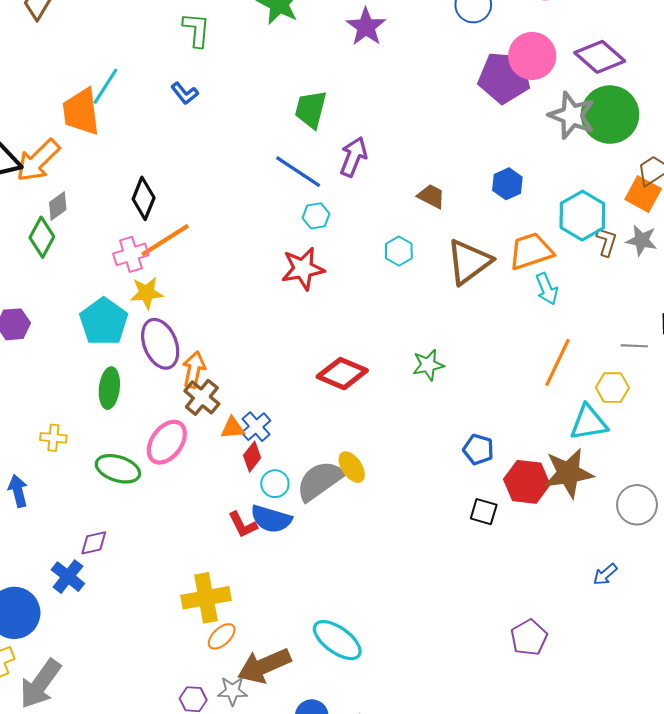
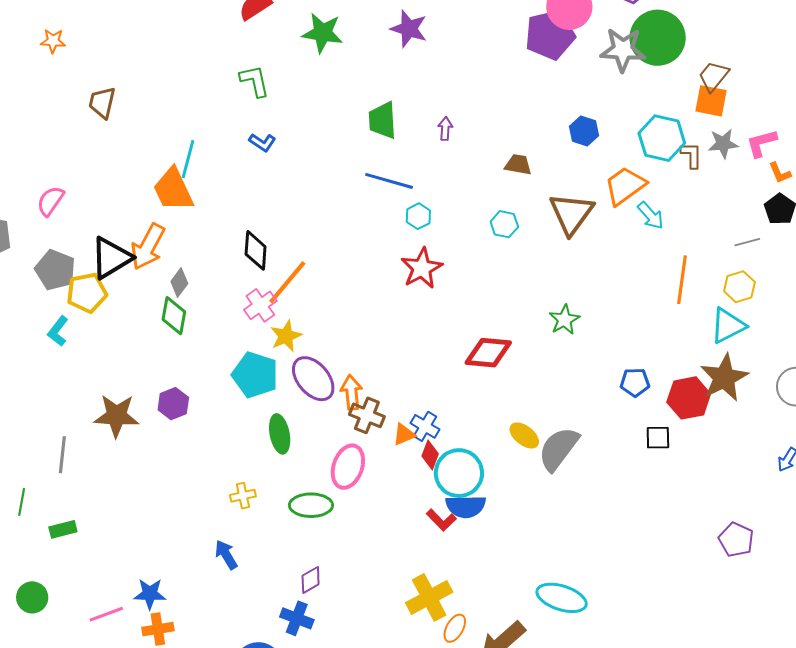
purple arrow: (353, 157) -> (445, 129), moved, size x0.6
gray semicircle: (320, 481) -> (559, 449), moved
cyan circle: (275, 484) -> (459, 473), size x1.8

